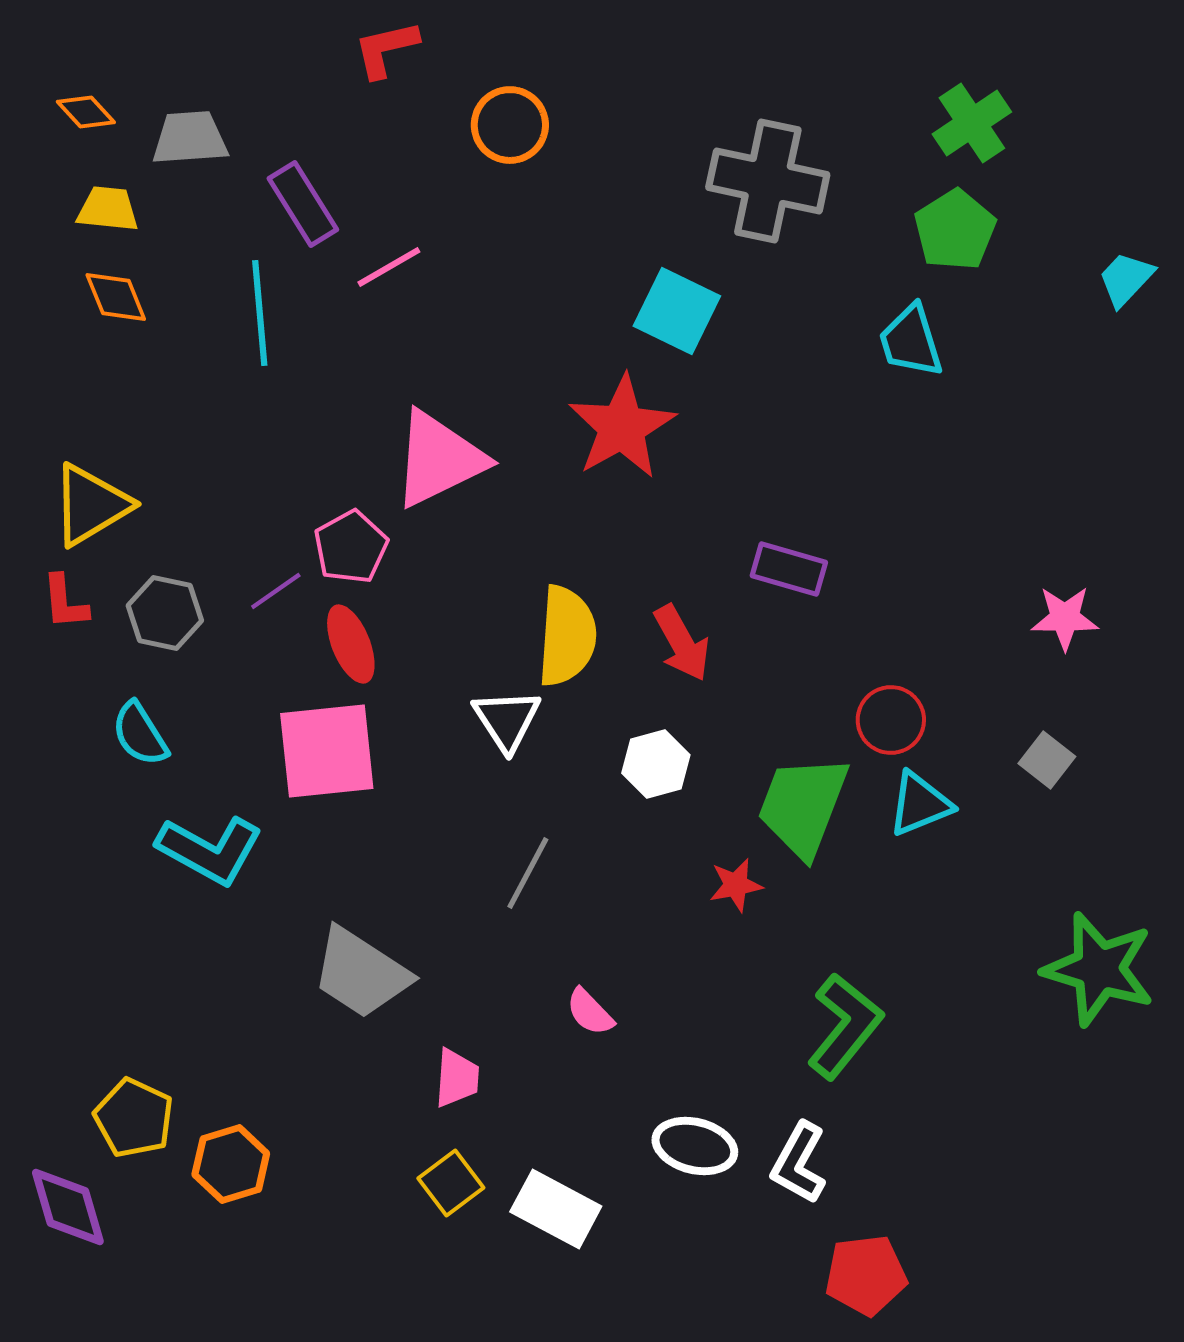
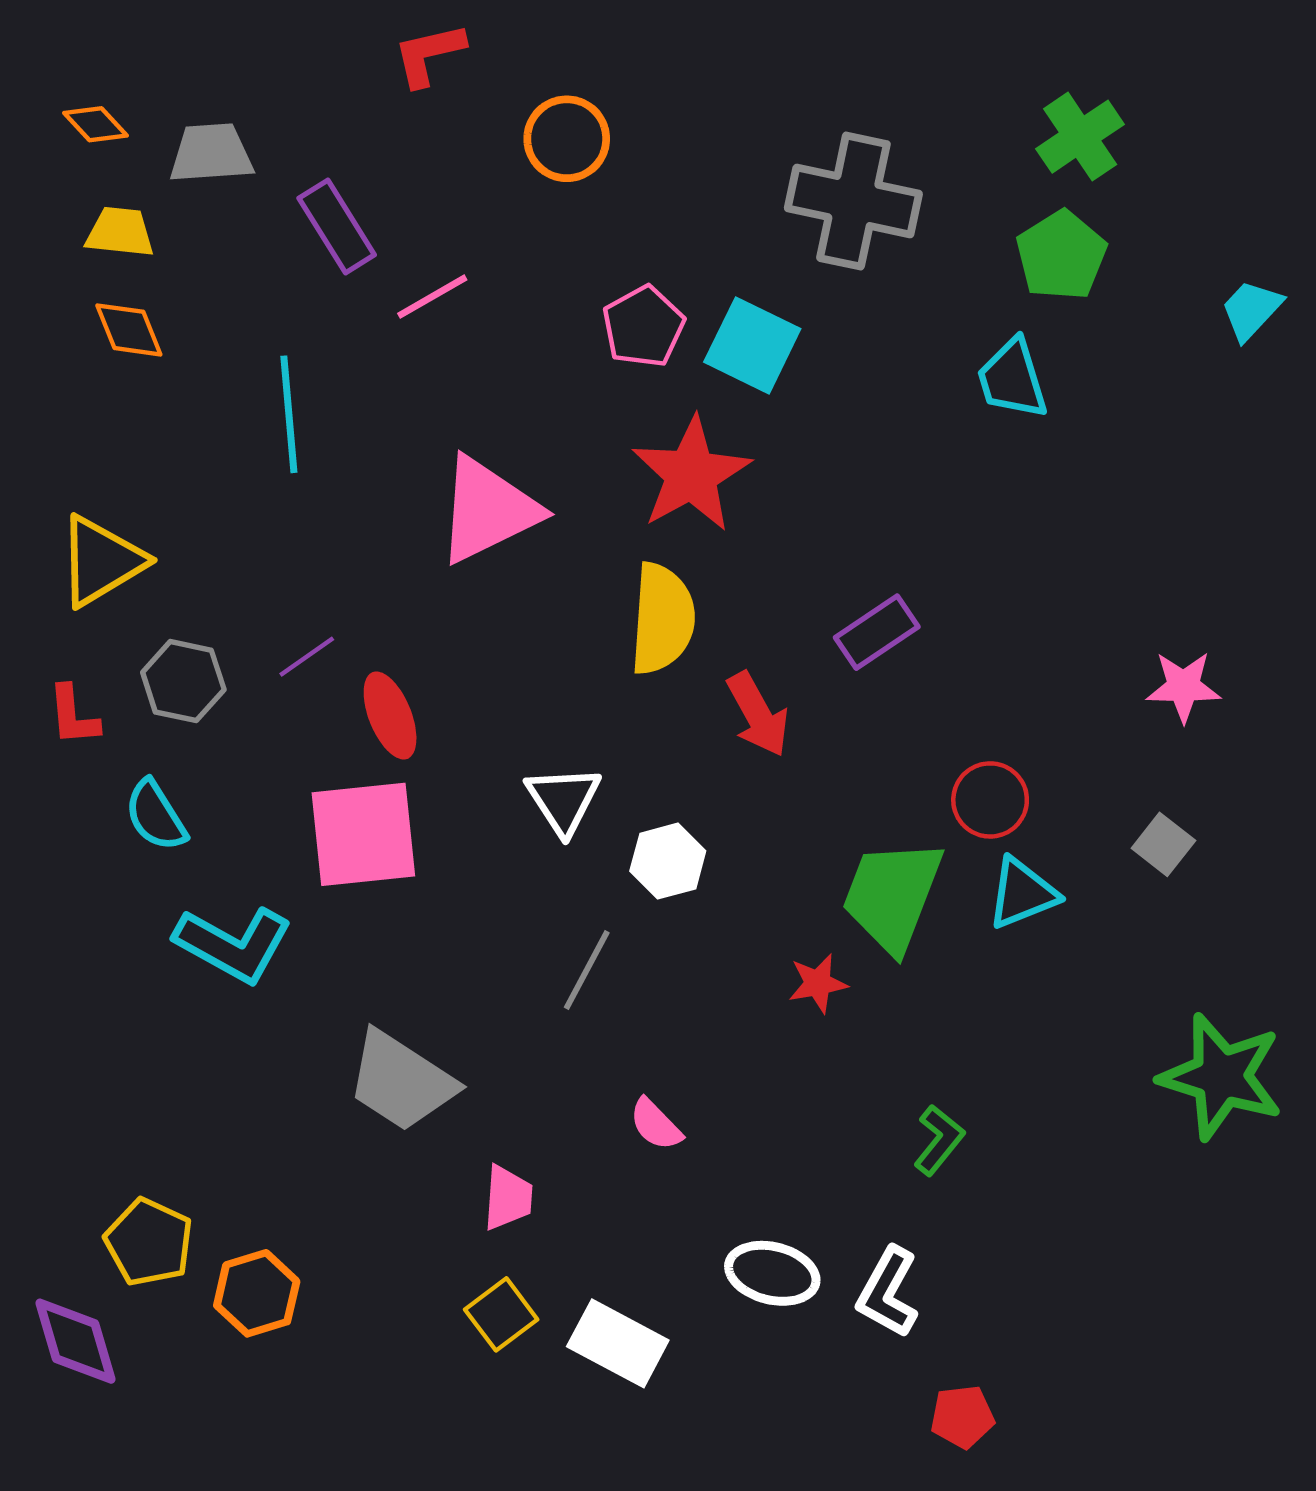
cyan line: (260, 313) -> (289, 414), moved
pink pentagon: (351, 547) -> (643, 327), moved
purple rectangle: (789, 569) -> (877, 632), turned -50
red L-shape: (65, 602) -> (73, 715), moved
yellow semicircle: (567, 636) -> (662, 619), moved
white hexagon: (656, 764) -> (668, 861), moved
green L-shape: (845, 1026) -> (939, 1140), size x0.6
red pentagon: (866, 1275) -> (962, 1417), size x0.7

